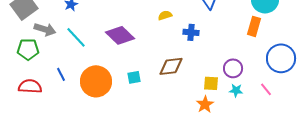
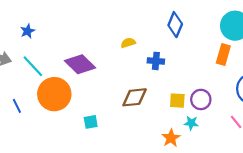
cyan square: (134, 77) -> (91, 122), moved
orange circle: (96, 81) -> (54, 94), moved
yellow square: (211, 83) -> (177, 101), moved
cyan star: (236, 90) -> (191, 123), moved

